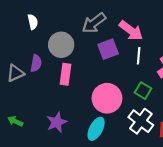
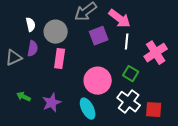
white semicircle: (33, 22) -> (31, 25), moved
green arrow: (15, 121) -> (24, 97), moved
cyan ellipse: (96, 129) -> (88, 109), turned -55

